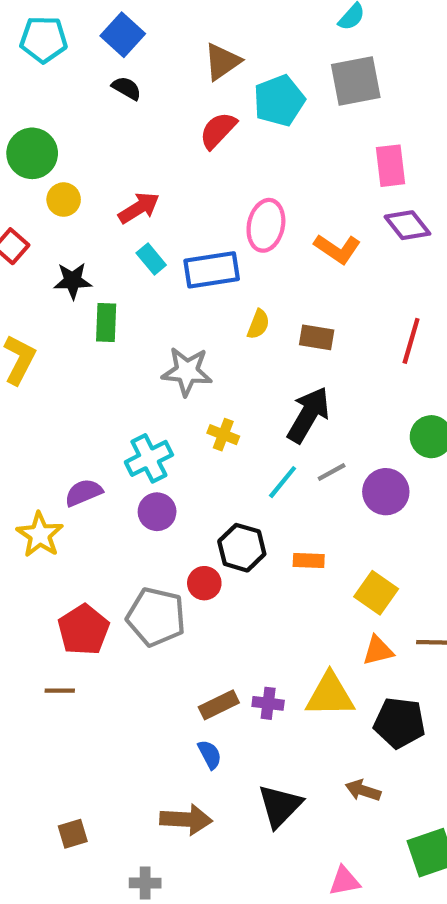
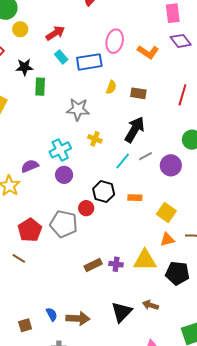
brown line: (60, 691) -> (19, 258), turned 32
blue semicircle: (210, 754) -> (52, 314), moved
brown arrow: (363, 790) -> (150, 305), moved

